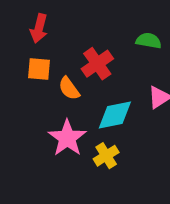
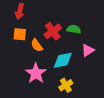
green semicircle: (149, 41) -> (74, 29), moved
yellow cross: (106, 156) -> (66, 85), moved

